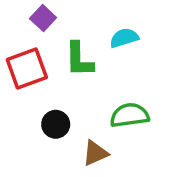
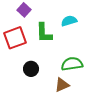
brown triangle: (95, 153) -> (62, 85), moved

